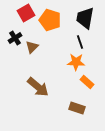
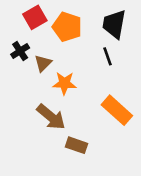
orange star: (76, 62) -> (64, 83), moved
orange rectangle: (87, 82) -> (117, 110), size x1.6
brown rectangle: (77, 108) -> (77, 145), moved

